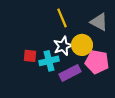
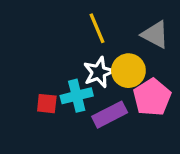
red square: (30, 56) -> (47, 104), moved
pink pentagon: (97, 62) -> (152, 97), turned 30

